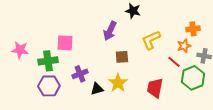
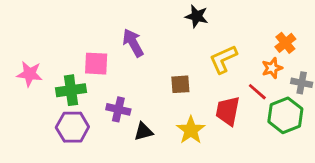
orange cross: (193, 29) -> (285, 43), turned -32
purple arrow: (110, 31) -> (133, 43), moved, turned 126
purple cross: (80, 74) -> (118, 109), turned 35
yellow star: (118, 83) -> (191, 130), moved
red trapezoid: (155, 88) -> (228, 111), moved

